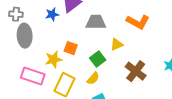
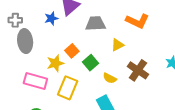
orange square: (71, 48) -> (72, 51), turned 32
green square: (98, 59) -> (91, 63), moved
yellow semicircle: (93, 78) -> (110, 78), moved, turned 80

